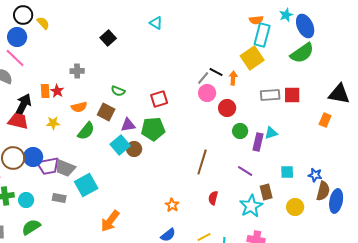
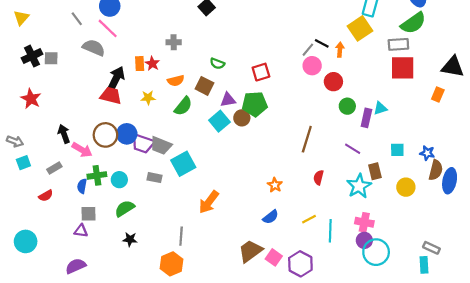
gray rectangle: (270, 95) -> (398, 44), moved
red square: (292, 95) -> (403, 68), size x1.4
brown circle: (134, 149) -> (242, 118), moved
purple trapezoid: (48, 166) -> (143, 143), turned 30

